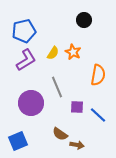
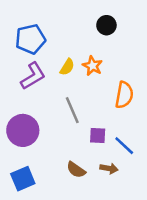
purple circle: (31, 103) -> (23, 130), moved
brown arrow: (77, 145) -> (109, 168), moved

